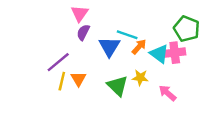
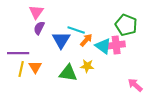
purple line: (58, 62) -> (18, 53), turned 40
green triangle: (118, 86) -> (68, 73), turned -36
pink arrow: (168, 93) -> (135, 85), moved

